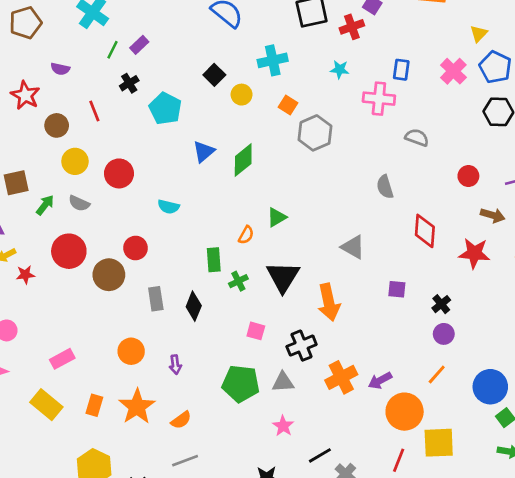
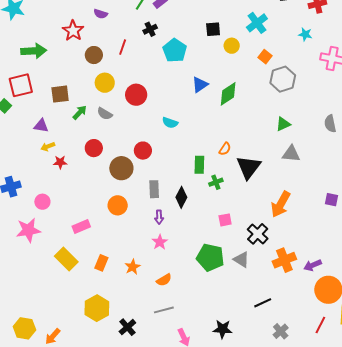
cyan cross: (273, 60) -> (257, 23), turned -30
black square: (214, 75) -> (213, 29), turned 35
red line: (94, 111) -> (123, 47), turned 35
green triangle: (277, 217) -> (283, 124), moved
gray triangle: (353, 247) -> (291, 154), moved, turned -30
red circle: (69, 251) -> (94, 148), size x0.7
black triangle: (283, 277) -> (248, 167), moved
orange arrow: (329, 302) -> (281, 204), turned 36
pink square: (256, 331) -> (225, 220), turned -32
black cross: (302, 346) -> (258, 234), turned -30
orange circle: (131, 351) -> (118, 205), moved
purple arrow: (175, 365) -> (159, 217), moved
gray triangle: (283, 382) -> (241, 259), turned 30
orange star: (137, 407) -> (133, 267), size x0.6
pink star: (283, 426) -> (160, 242), moved
black line: (320, 455) -> (263, 303), moved

